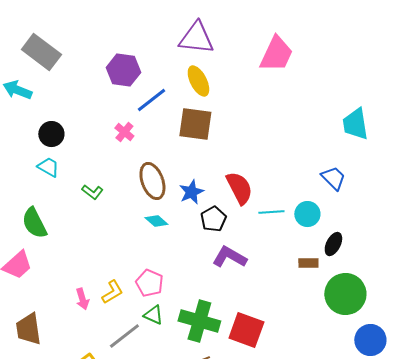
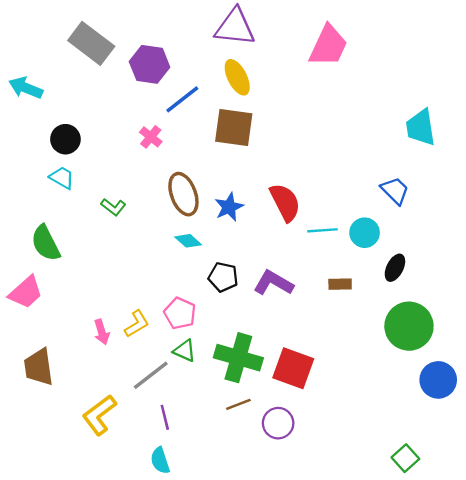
gray rectangle: (41, 52) -> (91, 43), moved
black pentagon: (213, 219) -> (223, 277), moved, turned -30
brown rectangle: (308, 263) -> (340, 284), moved

